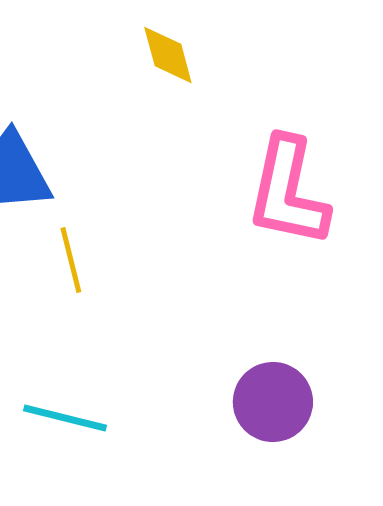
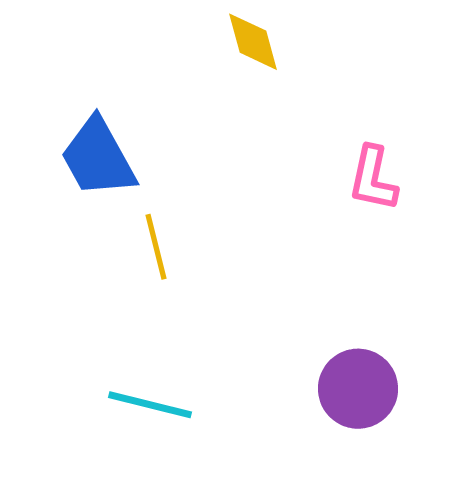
pink L-shape: (288, 192) -> (373, 179), size x0.6

